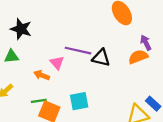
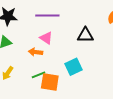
purple line: (78, 51) -> (47, 15), moved
black triangle: (101, 58) -> (85, 35), moved

